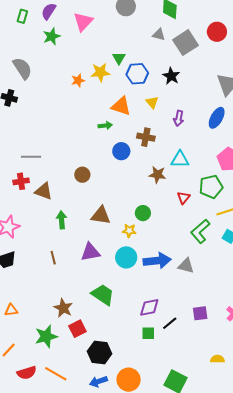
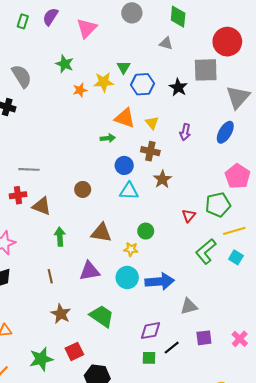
red circle: (217, 32) -> (227, 42), size x1.4
green star: (52, 36) -> (65, 64), moved, turned -30
gray square: (186, 43) -> (206, 70), moved, turned 30
yellow triangle: (152, 102) -> (152, 123), moved
cyan triangle: (180, 159) -> (129, 191), moved
brown star: (157, 175) -> (162, 179), moved, turned 30
gray triangle: (186, 266) -> (189, 306), moved, turned -30
brown star: (63, 308) -> (61, 314), moved

